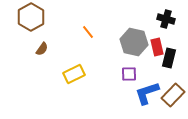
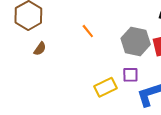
yellow rectangle: (74, 74) -> (105, 87), moved

